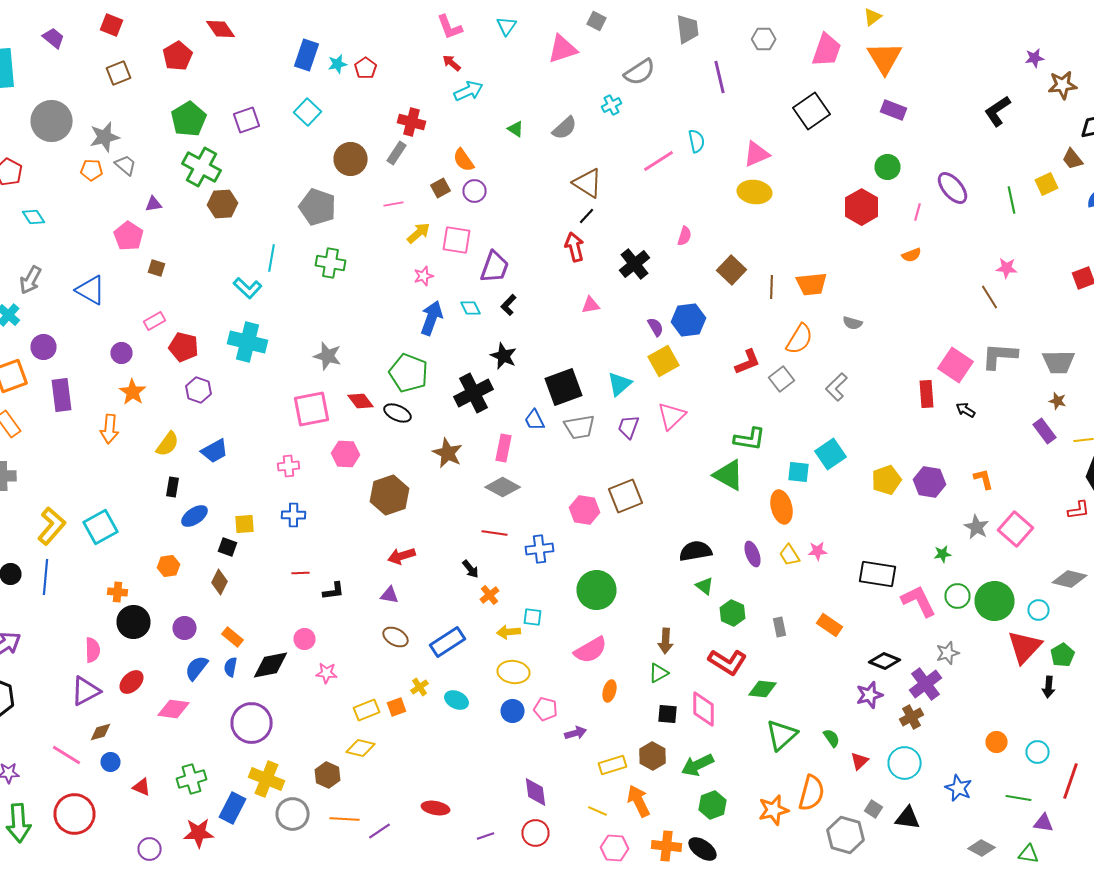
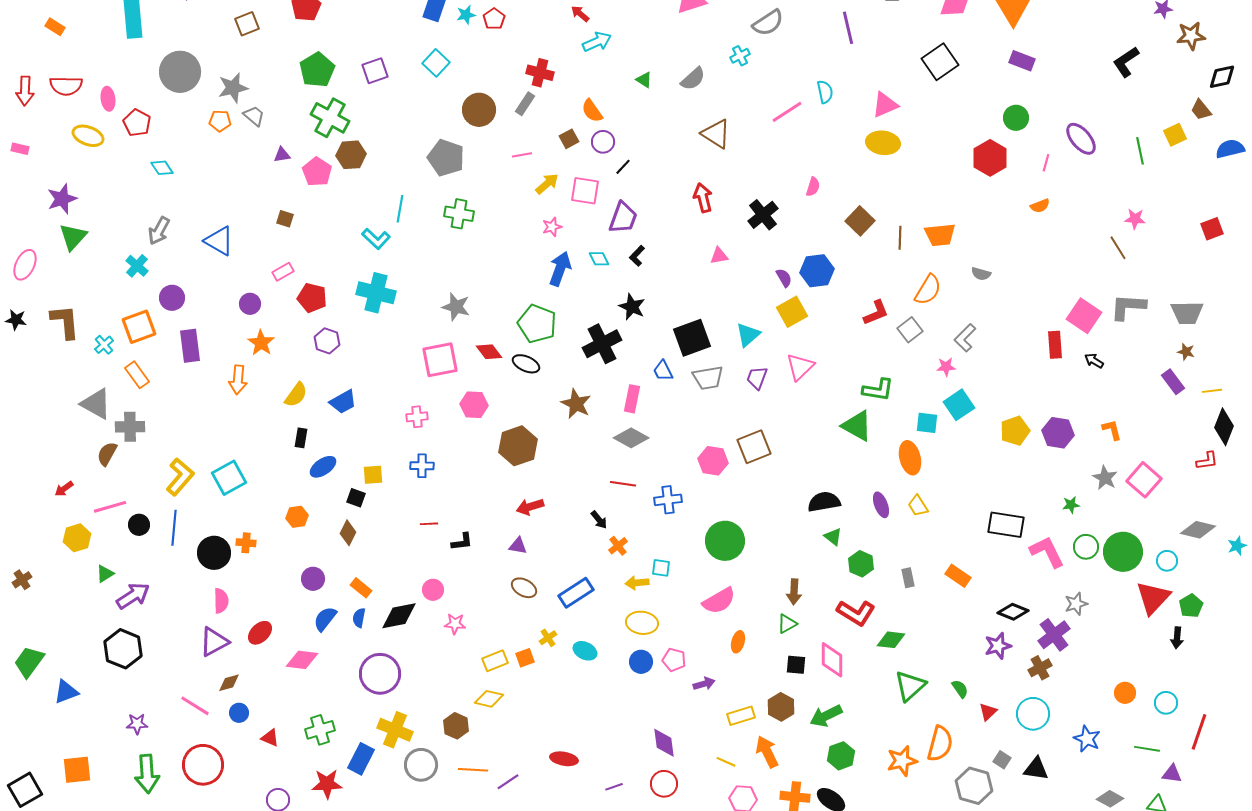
black line: (586, 216) -> (623, 167), moved
pink pentagon: (128, 236) -> (317, 172), moved
pink star: (818, 551) -> (946, 367), moved
black circle: (134, 622) -> (214, 553), moved

